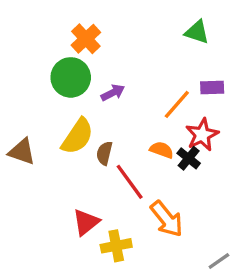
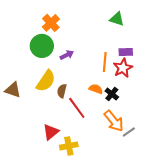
orange line: (177, 104) -> (105, 62), turned -36
red star: (202, 135) -> (123, 68), moved
orange arrow: (167, 219) -> (114, 121), moved
gray line: (219, 261) -> (129, 132), moved

